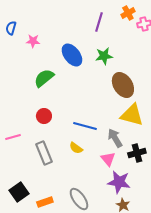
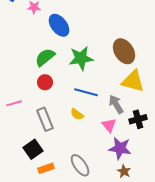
blue ellipse: (72, 55) -> (59, 25), moved
green star: (104, 56) -> (81, 58), moved, size x1.4
green semicircle: (44, 78) -> (45, 57), moved
black square: (19, 192) -> (33, 149), moved

